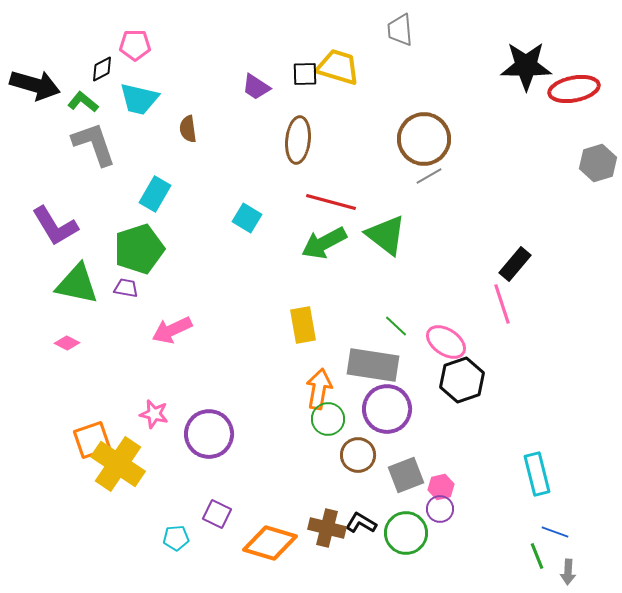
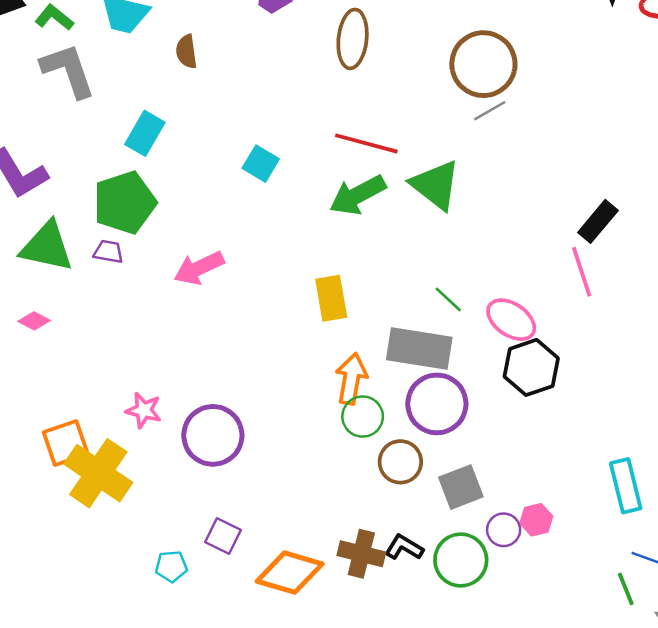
brown ellipse: (298, 140) -> (353, 39), moved
pink arrow: (172, 330) -> (199, 268), moved
pink hexagon: (441, 487) -> (536, 520), moved

